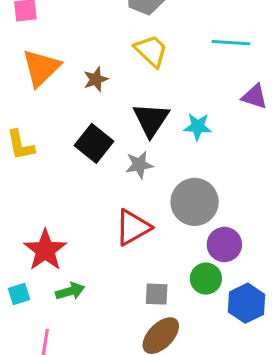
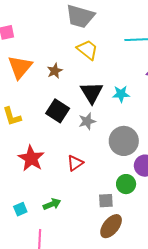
red triangle: (133, 227) -> (75, 163), moved, size x0.7
red star: (45, 250) -> (31, 158), moved
green circle: (206, 279) -> (126, 184), moved

